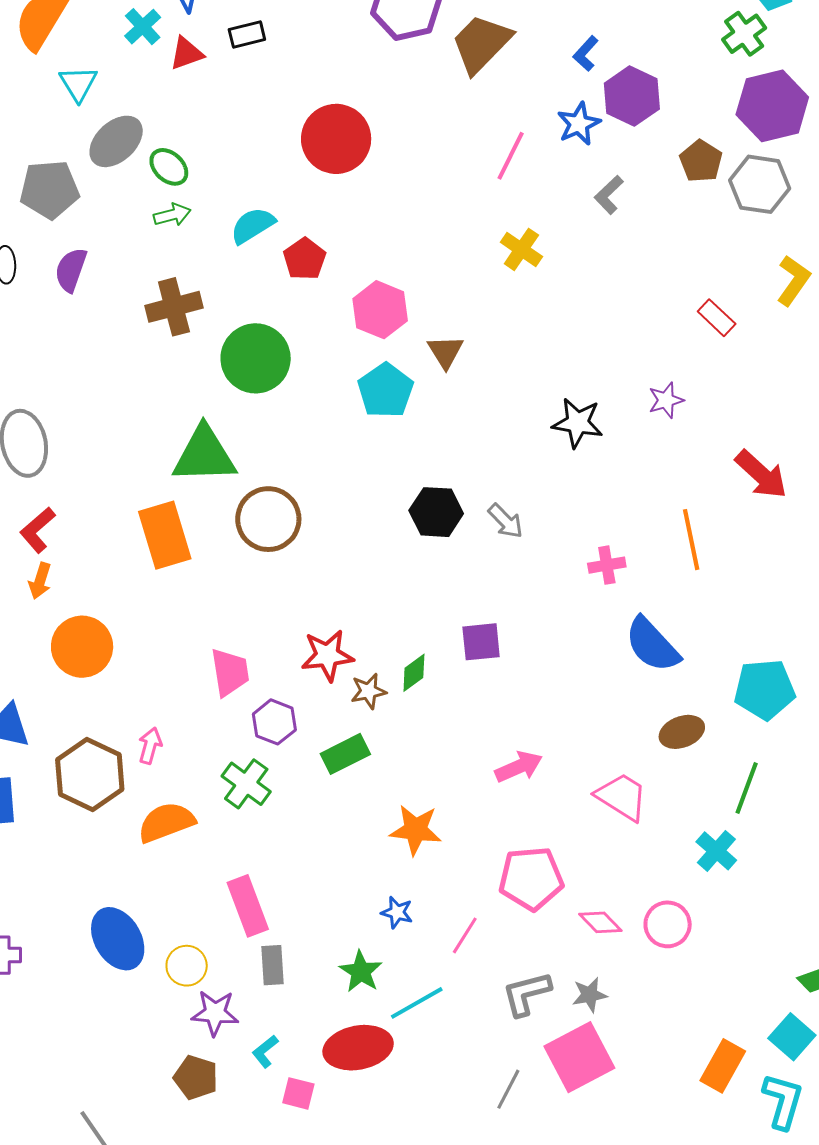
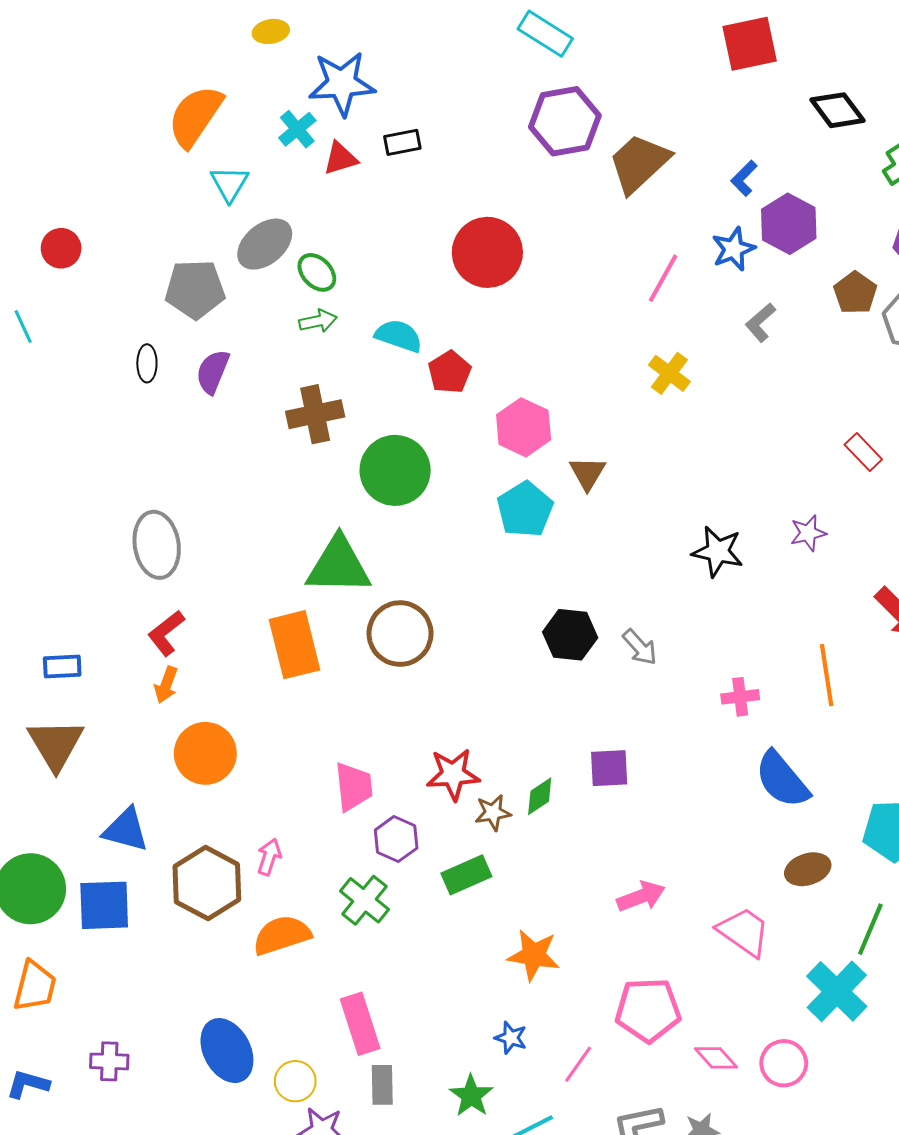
cyan semicircle: (253, 225) -> (399, 336), turned 48
cyan cross: (716, 851) -> (837, 991), size x1.5

